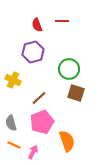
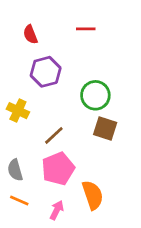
red semicircle: (37, 25) -> (30, 34), moved
pink arrow: (33, 152) -> (57, 210), moved

